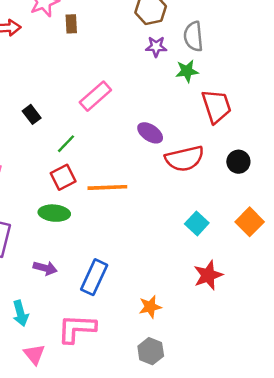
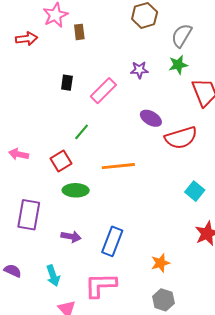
gray semicircle: (193, 36) -> (182, 36), turned 40
purple star: (156, 47) -> (139, 70), moved
black rectangle: (32, 114) -> (67, 83), moved, turned 49
red square: (63, 177) -> (61, 161), moved

